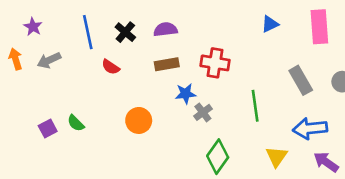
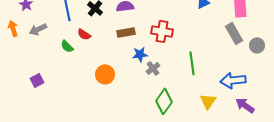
gray rectangle: (301, 80) -> (234, 33), moved
green semicircle: (76, 123) -> (67, 46), moved

